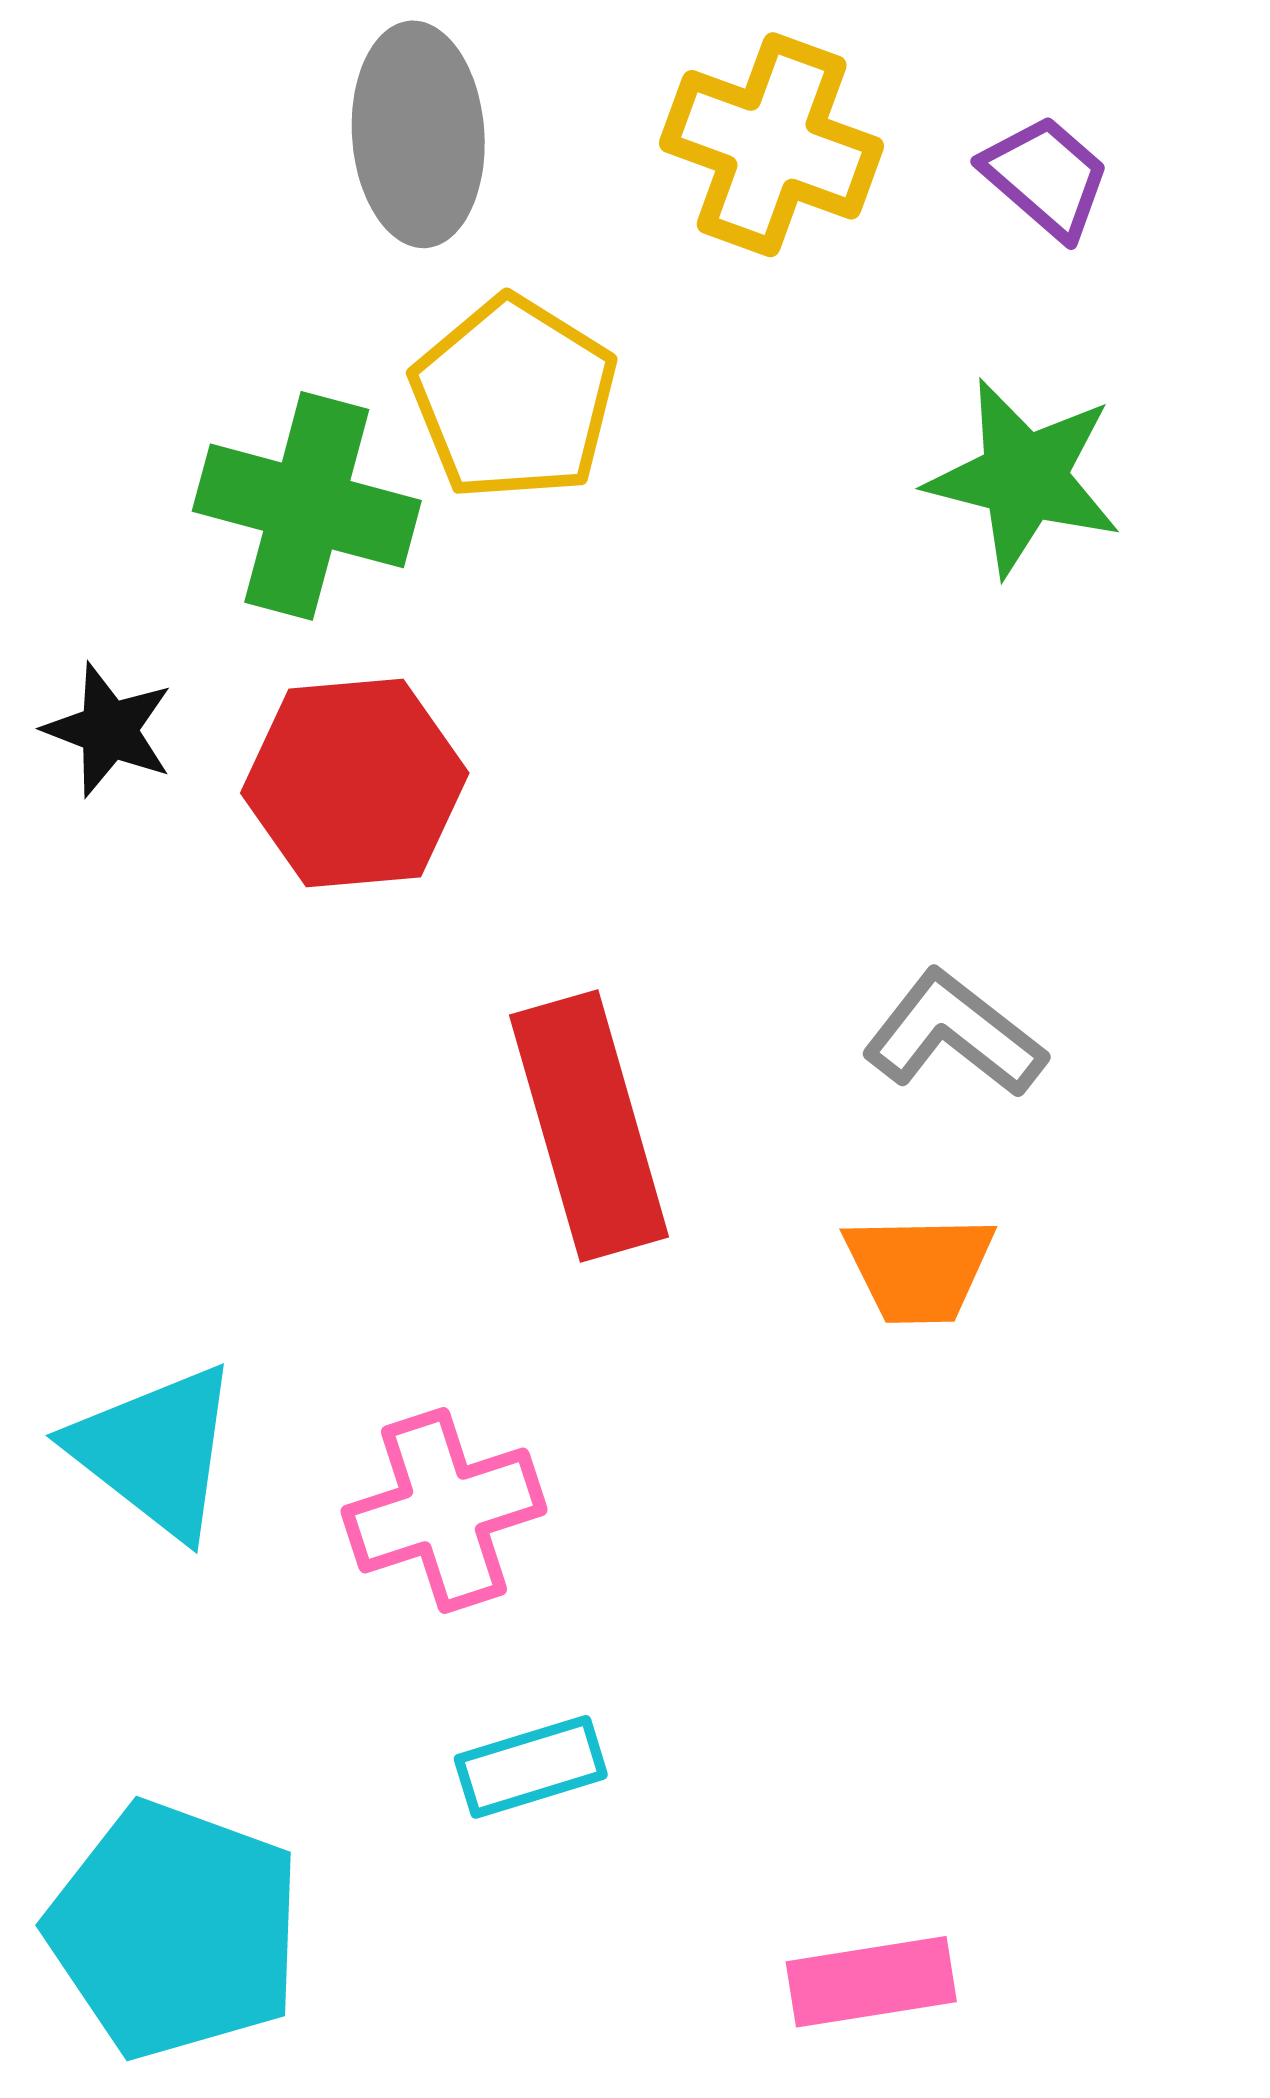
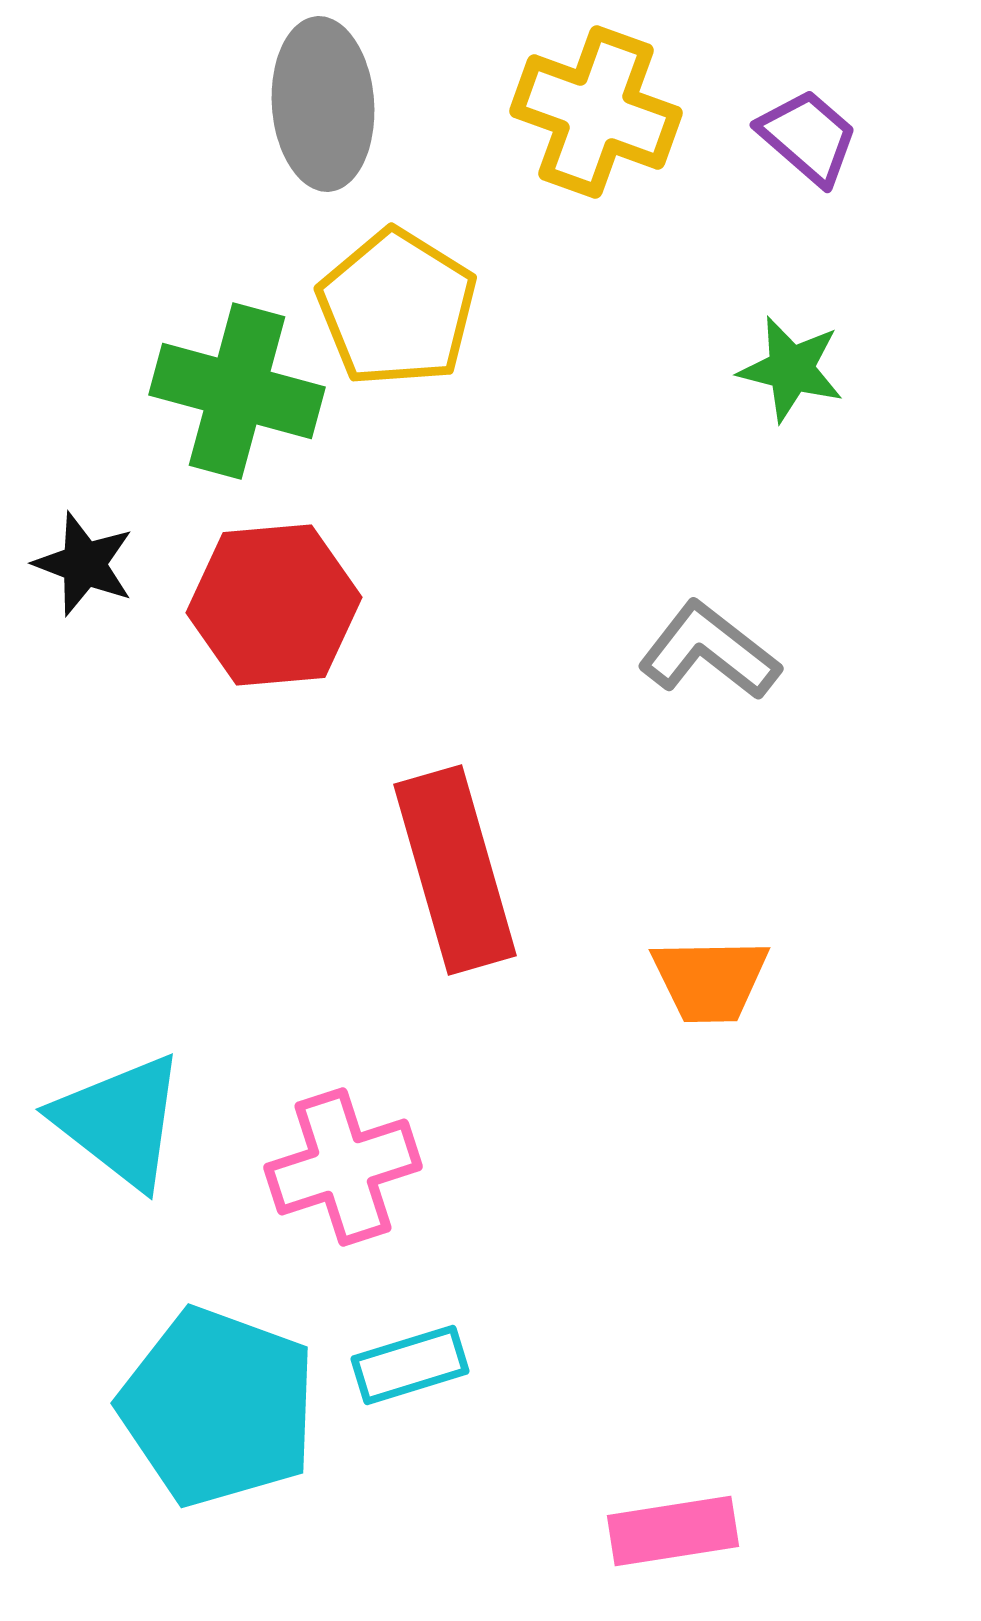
green star: (1024, 477) -> (791, 369), size x0.7
gray L-shape: (954, 1034) -> (709, 651), moved
cyan pentagon: (175, 1930) -> (218, 1407), moved

